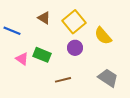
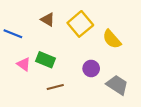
purple circle: (75, 48) -> (91, 68), moved
brown line: (63, 80) -> (55, 87), moved

